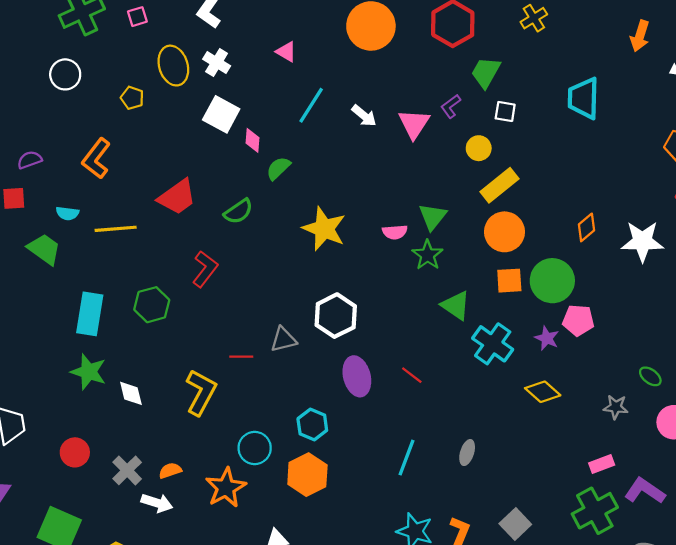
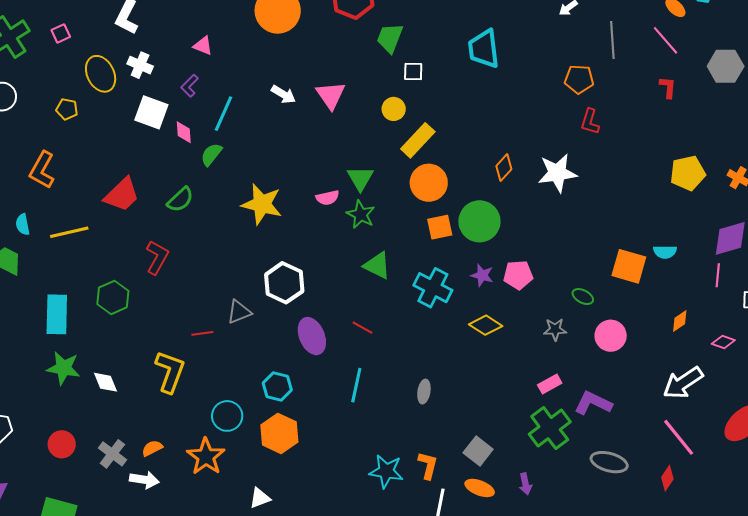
cyan line: (311, 105) -> (224, 114), moved
purple L-shape: (451, 106) -> (190, 86), moved
cyan semicircle: (67, 213) -> (23, 224), turned 80
green triangle: (456, 305) -> (377, 265), moved
pink pentagon: (578, 320) -> (518, 275), moved
cyan line: (407, 458) -> (356, 385), moved

